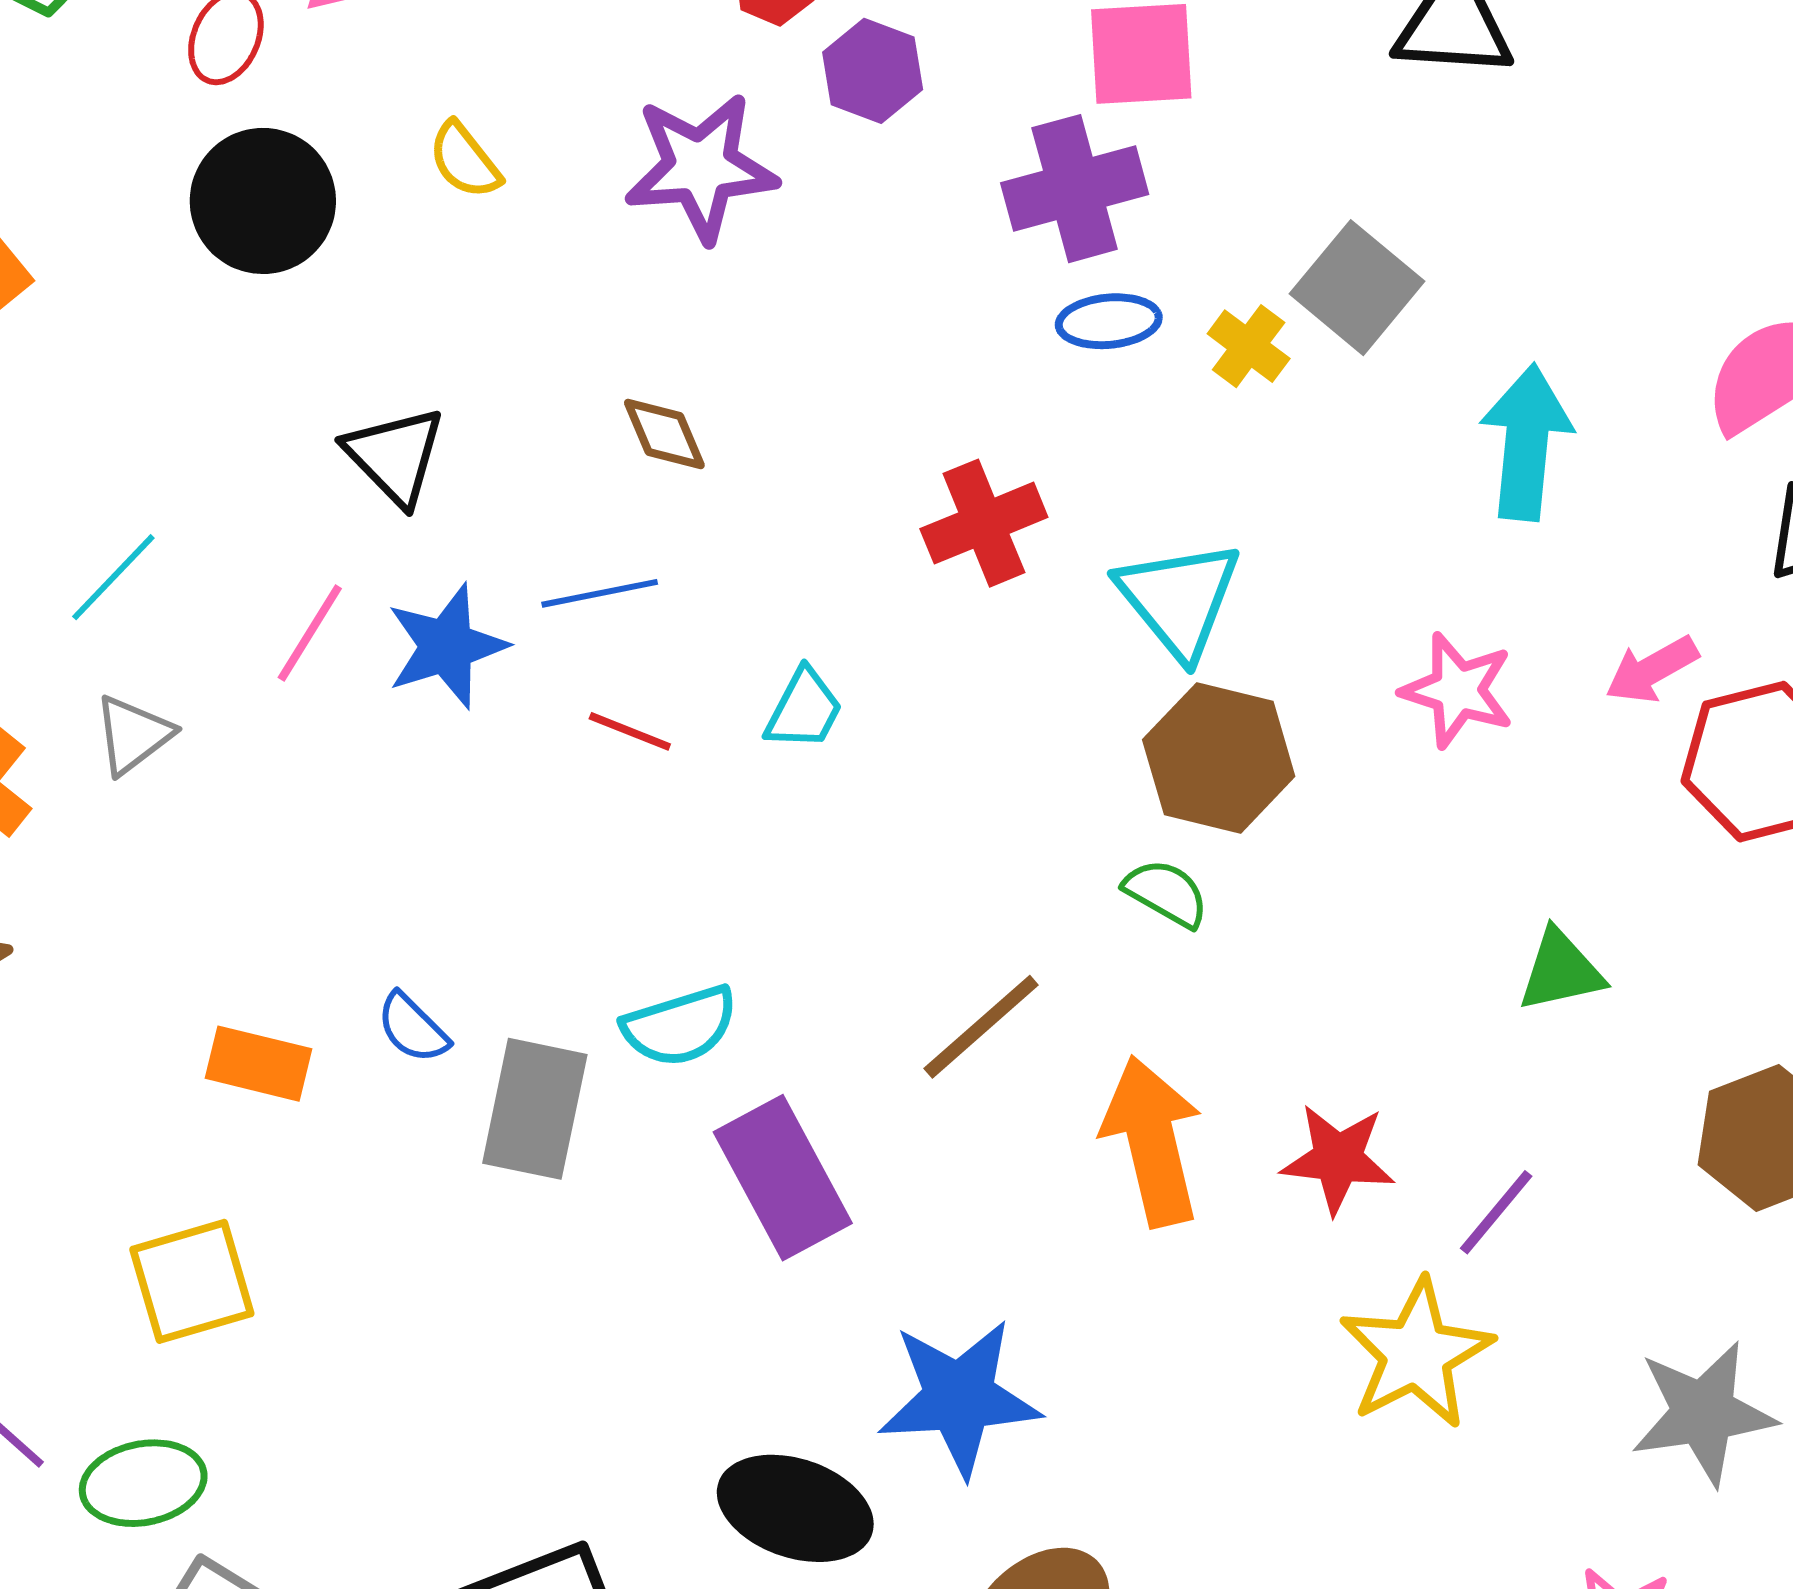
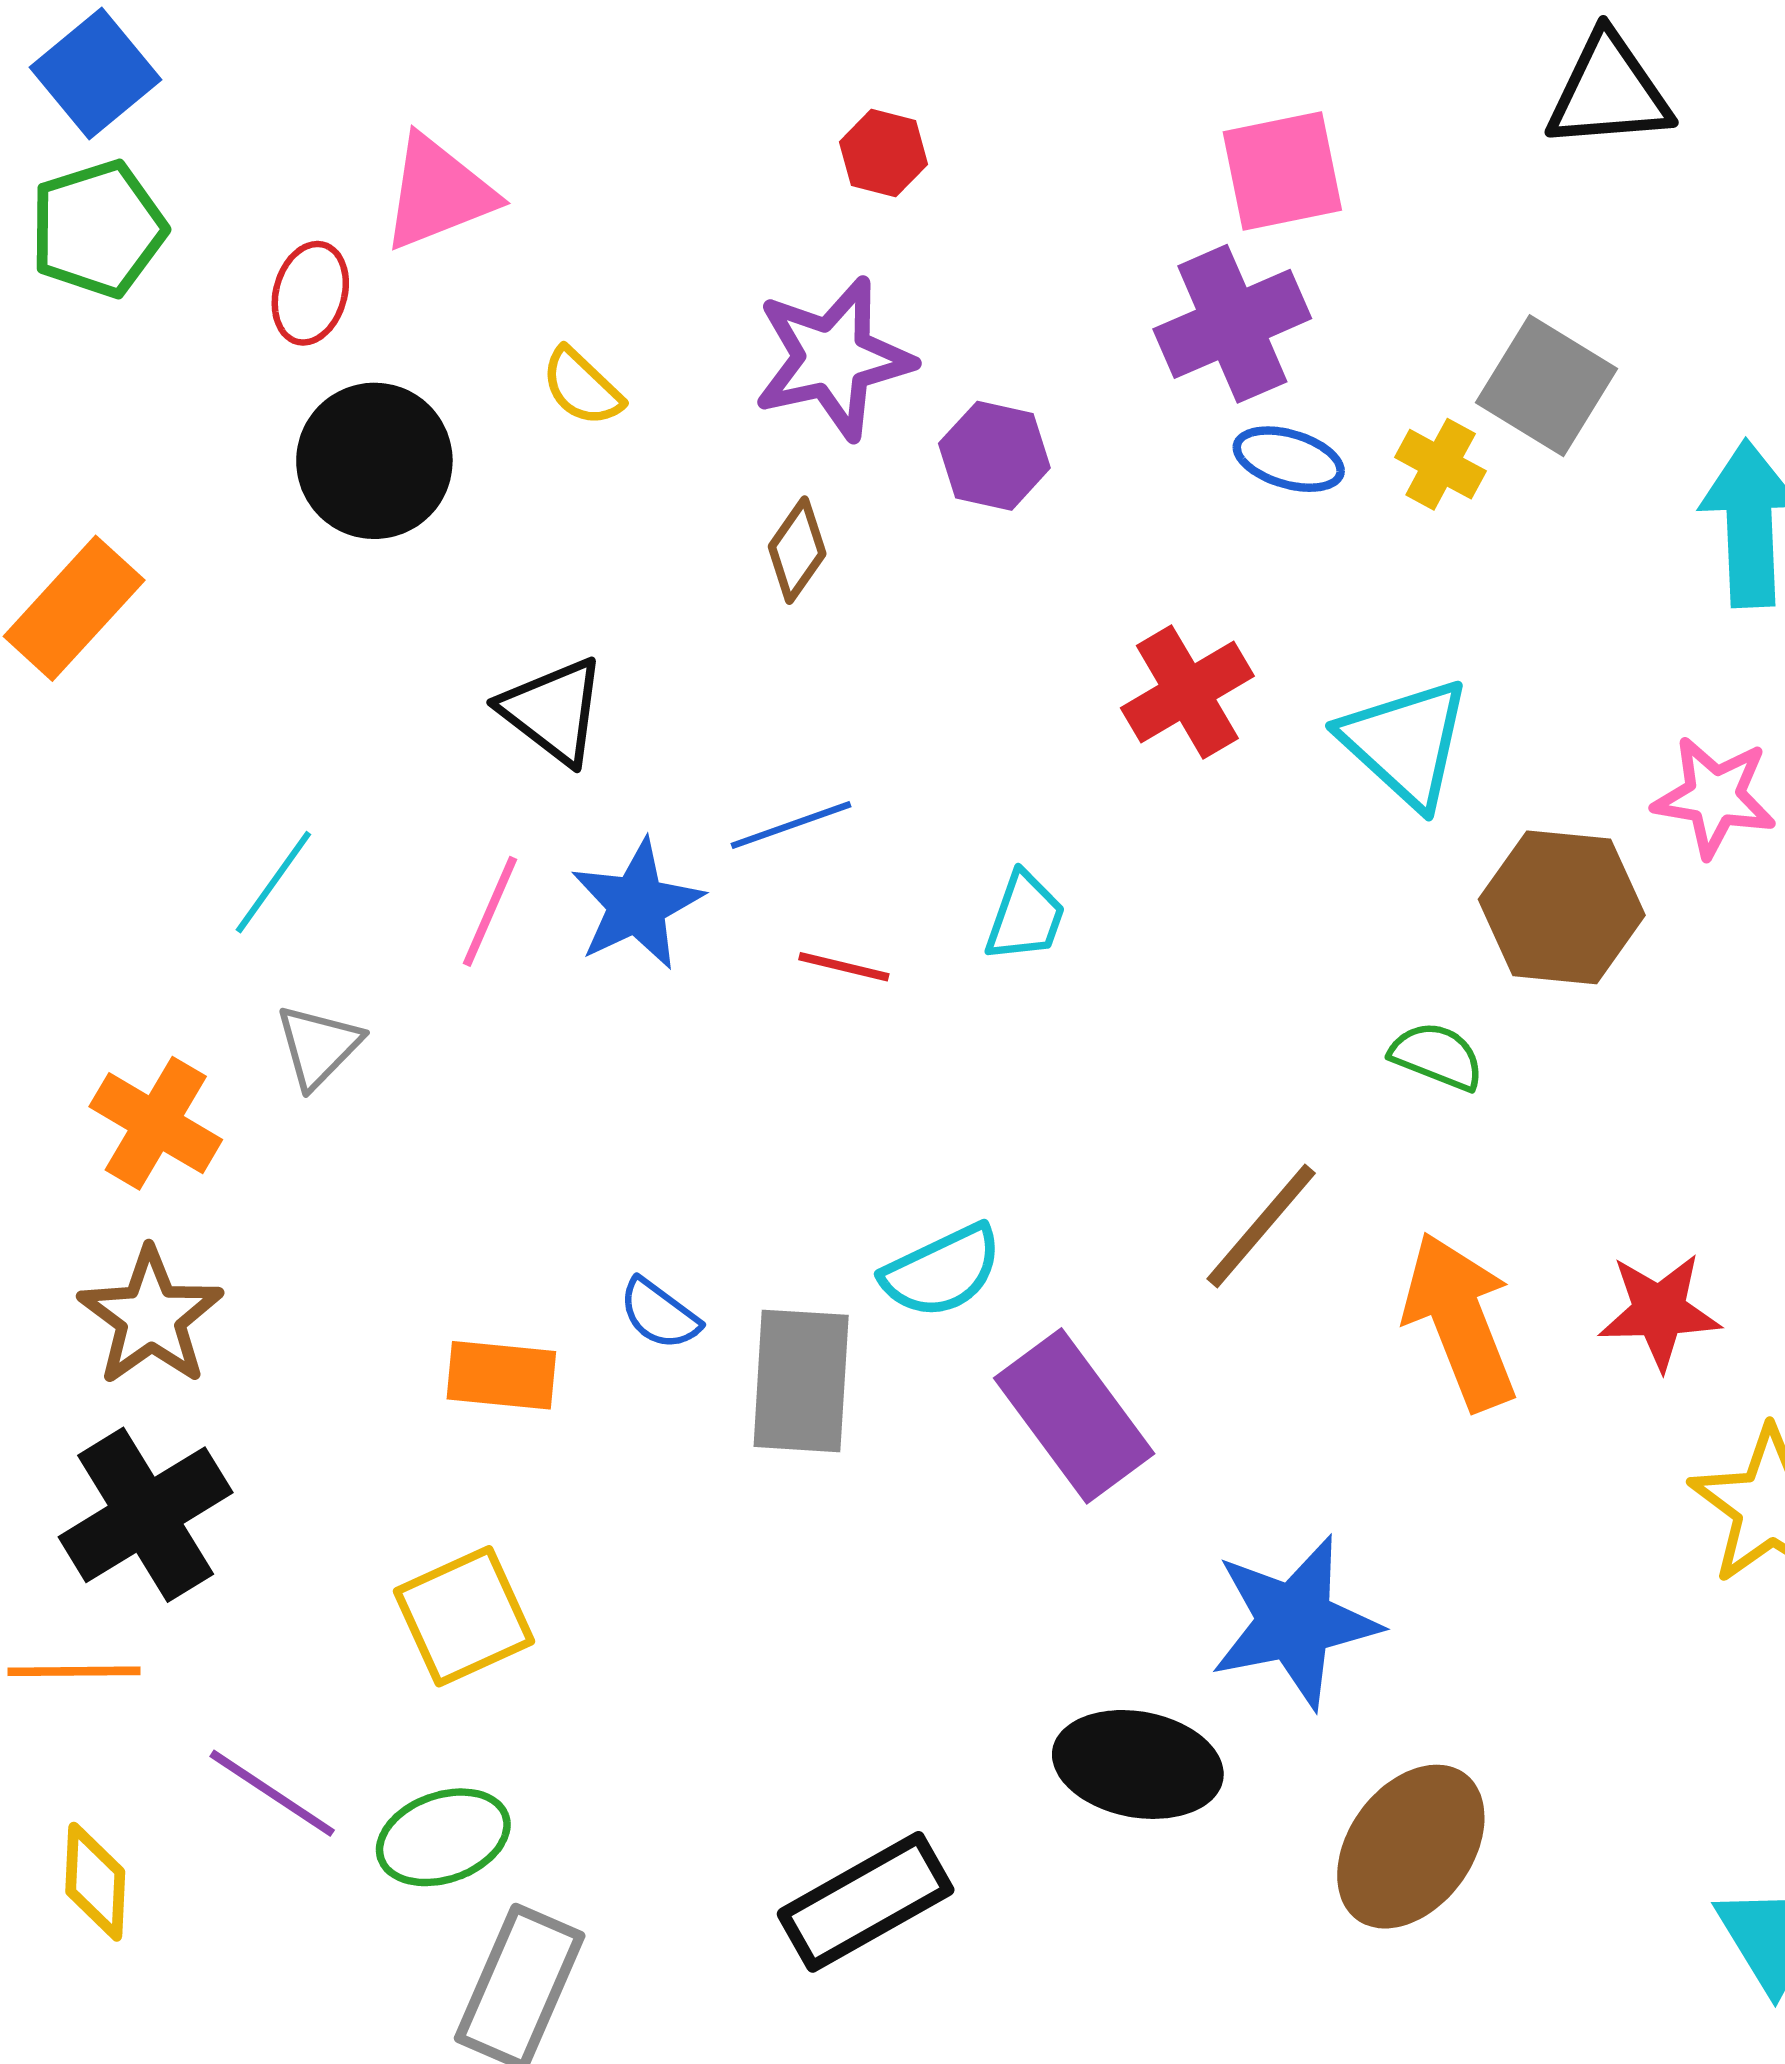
purple hexagon: (873, 71) -> (994, 456), moved
blue ellipse: (1109, 321) -> (1289, 459), turned 30
brown diamond: (664, 434) -> (797, 550), moved, turned 66
brown hexagon: (1219, 758) -> (1562, 907), moved

